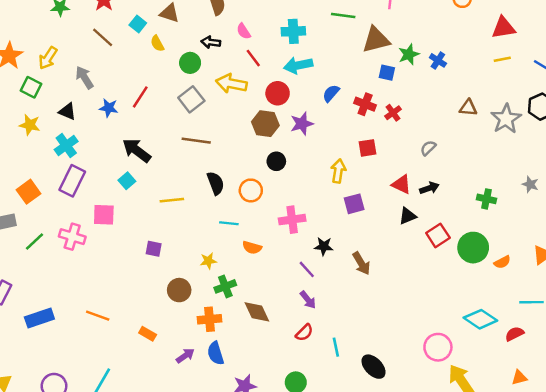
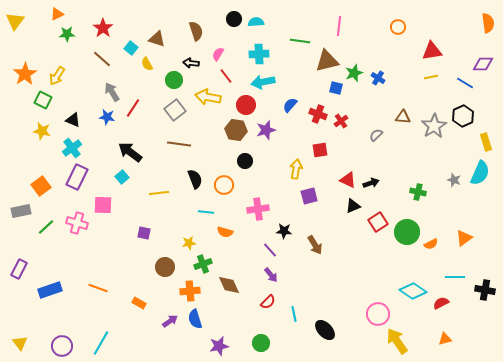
pink semicircle: (244, 31) -> (218, 54), turned 64
gray arrow: (84, 77) -> (112, 92), moved
gray semicircle: (428, 148) -> (376, 135), moved

